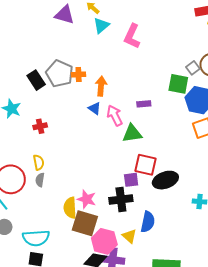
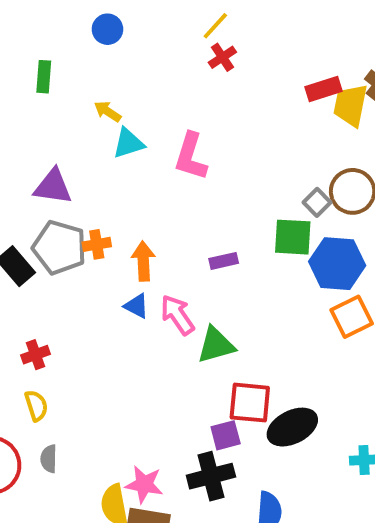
purple triangle: (65, 15) -> (53, 187), moved
cyan triangle: (101, 25) -> (128, 143), turned 30
purple rectangle: (144, 104) -> (224, 261), moved
yellow semicircle: (39, 162) -> (36, 406), moved

